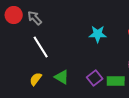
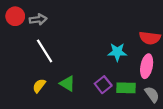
gray arrow: (35, 18) -> (38, 19), turned 126
cyan star: (98, 34) -> (117, 52), moved

